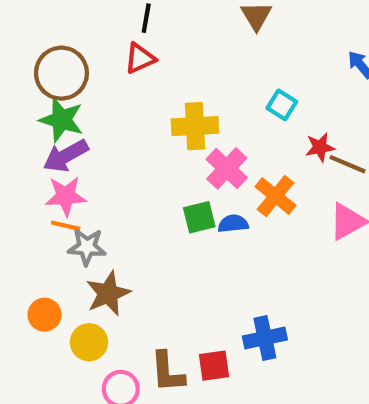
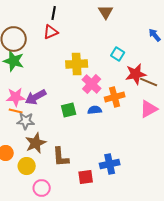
red star: (320, 147) -> (136, 74), size x1.5
purple arrow: (66, 156) -> (36, 97), moved
orange cross: (275, 196) -> (115, 97), turned 36
green square: (199, 217) -> (69, 110), moved
brown L-shape: (167, 372) -> (61, 157), moved

